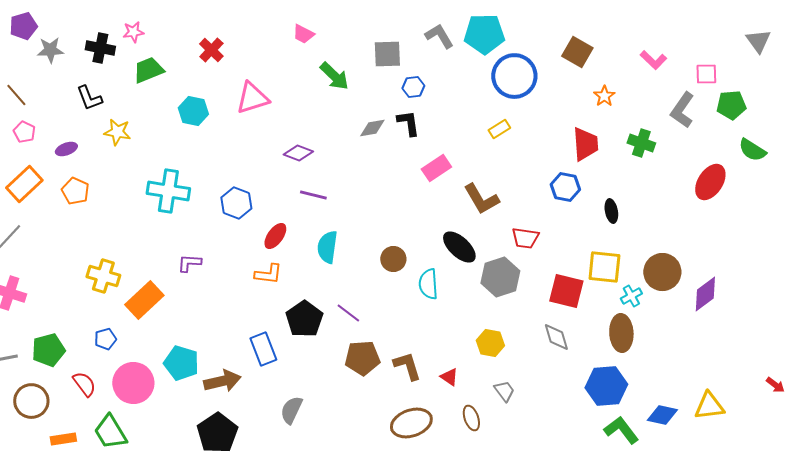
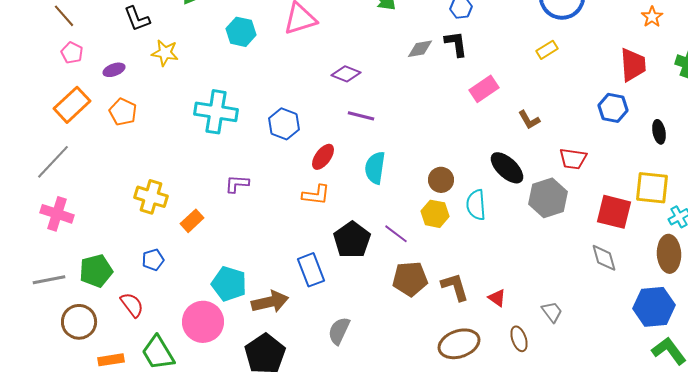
brown L-shape: (481, 199) -> (529, 120), size x0.6
orange rectangle: (144, 300) -> (192, 221), size x0.6
yellow hexagon: (490, 343) -> (435, 214), moved
pink circle: (133, 383) -> (203, 322), moved

